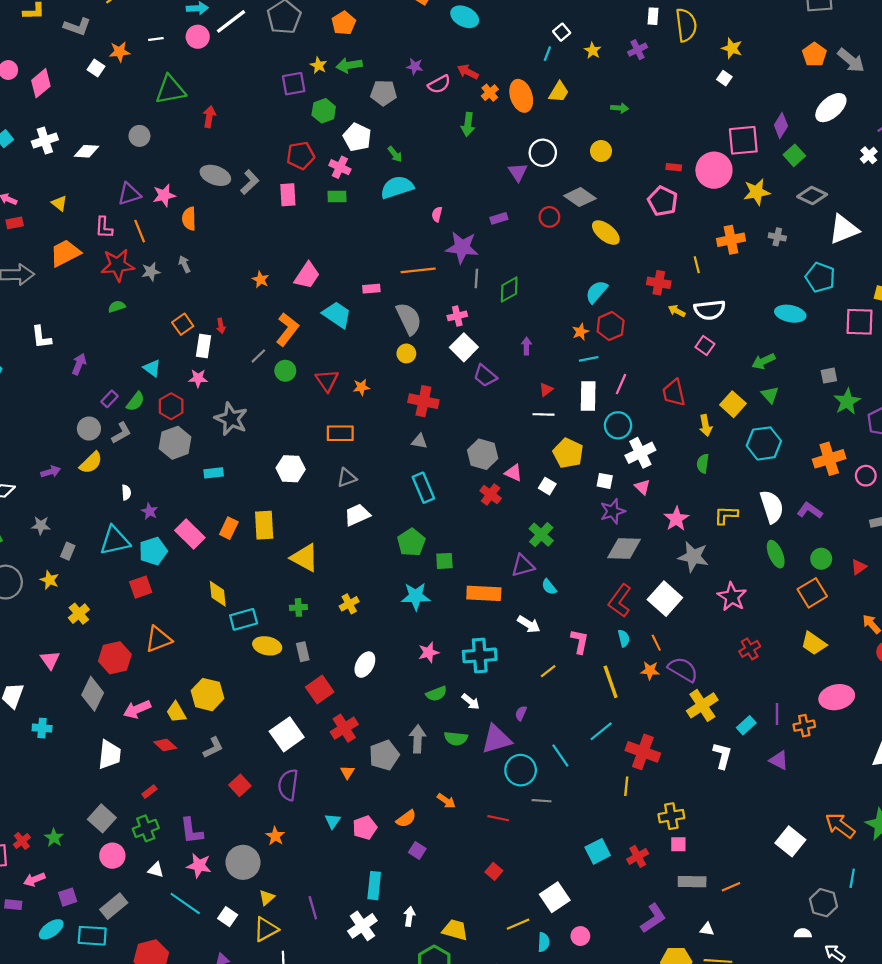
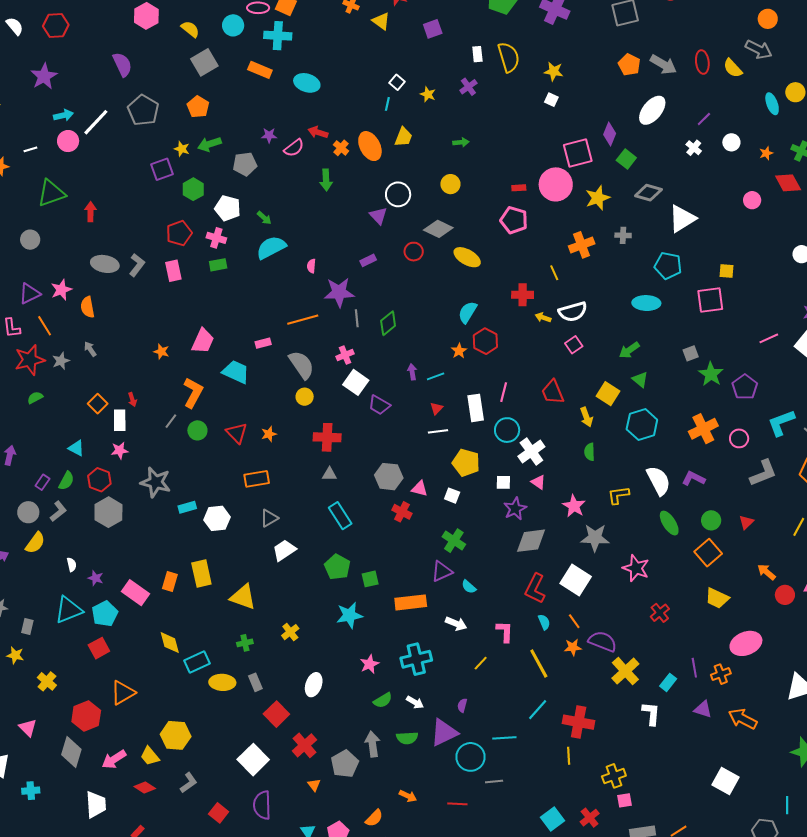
pink square: (705, 345) -> (574, 345), turned 30
cyan line: (589, 359) -> (436, 376), moved
cyan rectangle: (214, 473) -> (187, 507), moved
cyan line: (560, 756) -> (504, 738), turned -50
orange arrow: (840, 826) -> (743, 719), moved

